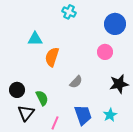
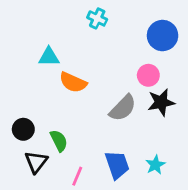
orange semicircle: (52, 57) -> (73, 82), turned -84
gray semicircle: (76, 82) -> (123, 108), moved, size x1.5
black star: (119, 84) -> (161, 102), moved

